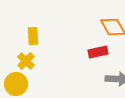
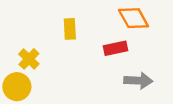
yellow rectangle: (33, 36) -> (70, 29), moved

